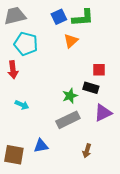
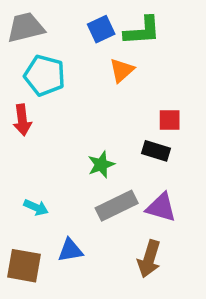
green star: (70, 96) -> (101, 165), moved
cyan arrow: (22, 105) -> (36, 207), moved
purple triangle: (103, 113) -> (161, 207), moved, turned 42
brown arrow: (87, 151) -> (149, 259), size x1.5

